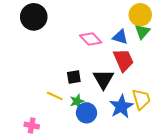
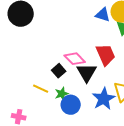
blue triangle: (120, 37) -> (103, 15), moved
pink diamond: (91, 39) -> (75, 59), moved
black square: (74, 77) -> (59, 71), turned -32

